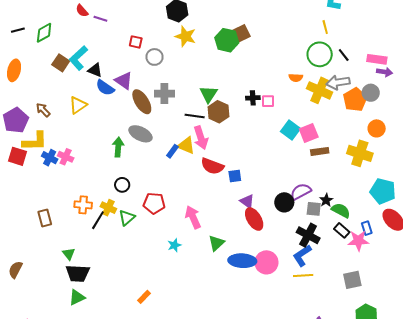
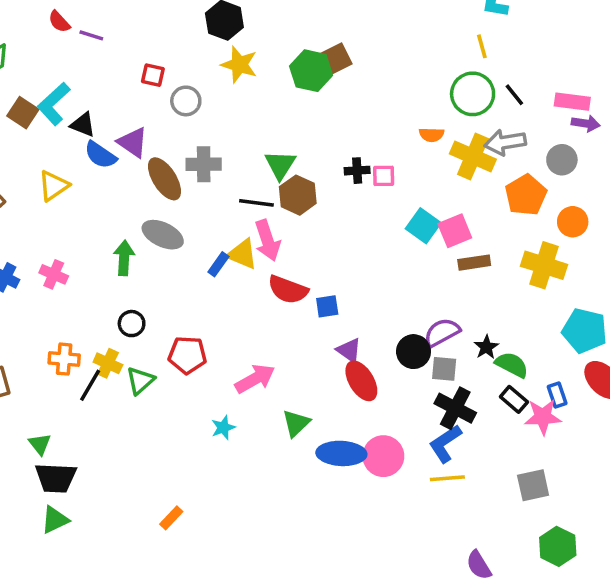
orange pentagon: (355, 100) -> (526, 195), moved
pink cross: (66, 157) -> (54, 274), moved
gray square: (314, 209) -> (444, 369), moved
pink arrow: (193, 217) -> (255, 379), turned 85

